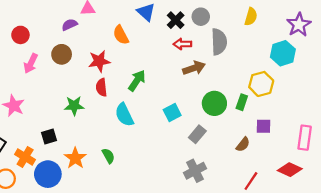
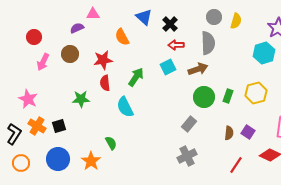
gray circle: (201, 17) -> (214, 17), moved
brown arrow: (194, 68) -> (198, 69), moved
yellow hexagon: (261, 84) -> (256, 93), moved
cyan square: (172, 113) -> (168, 67), moved
purple square: (263, 126) -> (248, 132), moved, turned 32
brown semicircle: (243, 144) -> (229, 133), turned -32
orange cross: (25, 157) -> (37, 126), moved
orange star: (75, 158) -> (91, 161), moved

